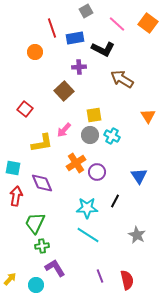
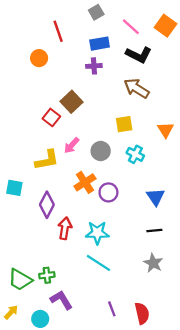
blue rectangle: (75, 38) -> (100, 44), moved
black L-shape: (103, 49) -> (139, 55), moved
purple cross: (79, 67) -> (94, 66), moved
red square: (25, 109) -> (51, 117), moved
yellow square: (94, 115) -> (124, 124), moved
cyan cross: (112, 136) -> (135, 154), moved
purple diamond: (42, 183) -> (47, 205), turned 50
red arrow: (16, 196) -> (65, 228), moved
black line: (115, 201) -> (154, 230), moved, turned 56
green trapezoid: (35, 223) -> (20, 280), moved, turned -85

